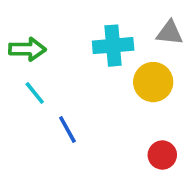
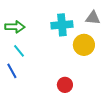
blue line: (67, 129) -> (12, 71), moved
red circle: (162, 155) -> (65, 85), moved

